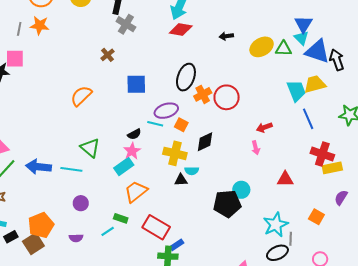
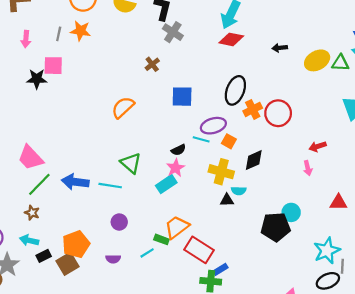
orange trapezoid: (136, 191) -> (177, 227), moved

